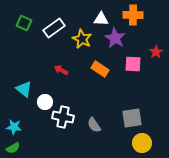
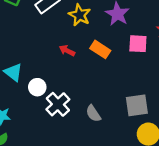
red arrow: (61, 70) -> (67, 51), moved
white cross: (63, 117) -> (58, 104), turned 35

